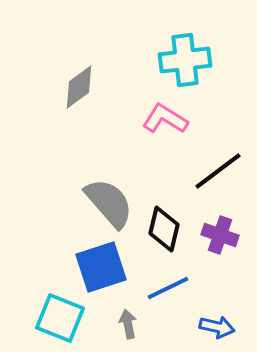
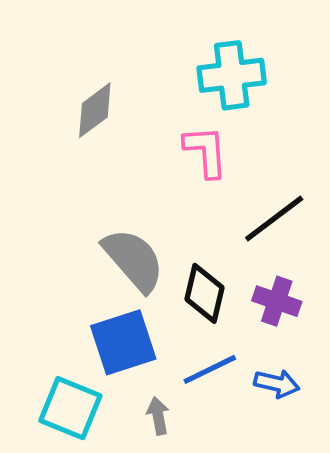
pink L-shape: (165, 119) -> (206, 151), turned 54
blue arrow: (217, 327) -> (277, 384), moved

